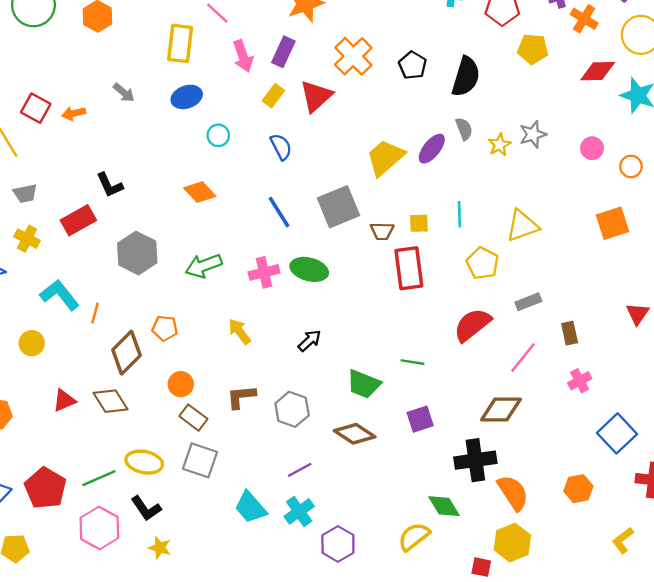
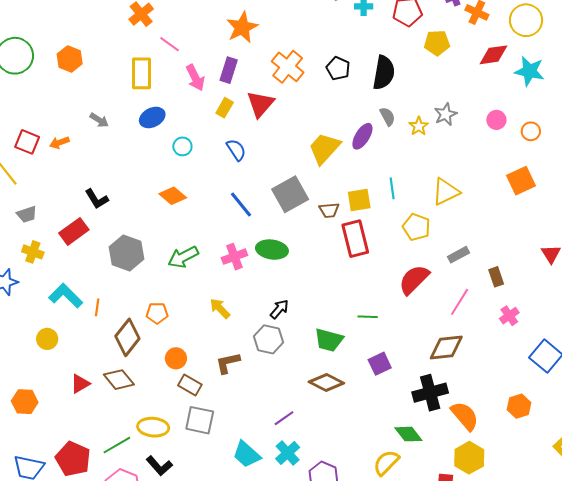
yellow square: (419, 223) -> (359, 200), size x1.4
gray hexagon: (292, 409) -> (268, 339), moved

